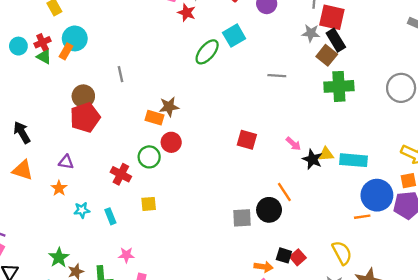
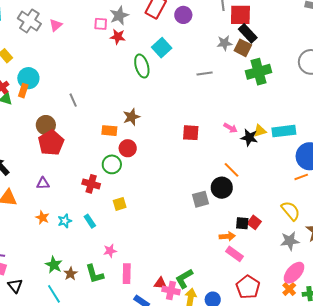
gray star: (311, 33) -> (224, 43), moved
green ellipse: (207, 52) -> (142, 66), turned -45
brown star: (169, 107) -> (131, 117), moved
orange star: (59, 188) -> (42, 218), moved

